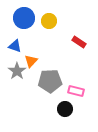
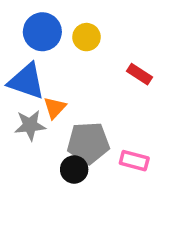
blue triangle: (15, 46) -> (26, 81), size x1.6
gray star: (17, 71) -> (30, 125), turned 30
black circle: (65, 109) -> (74, 169), moved

